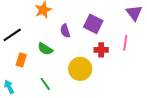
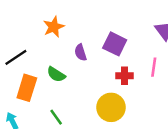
orange rectangle: (21, 60) -> (27, 88), size x1.5
yellow circle: (80, 69) -> (111, 107), moved

